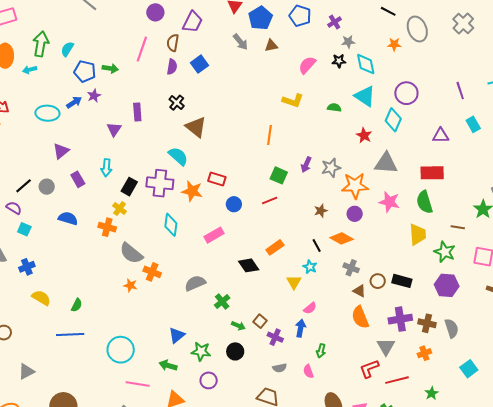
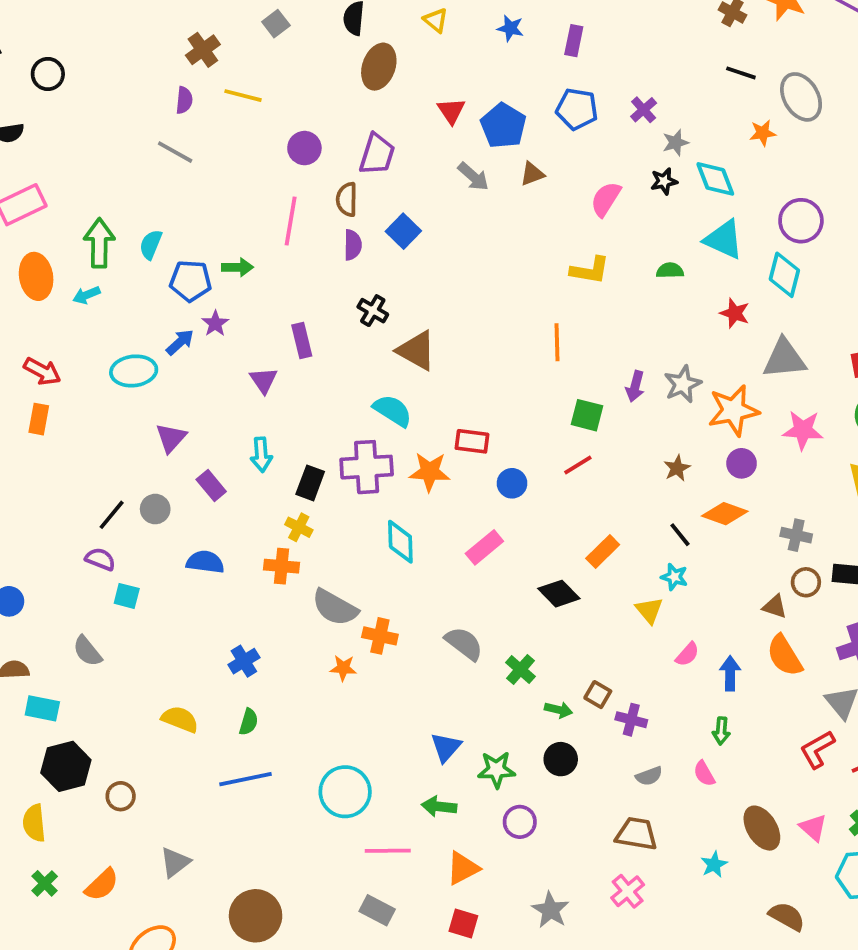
blue cross: (27, 267) -> (244, 661), moved
gray cross: (351, 268) -> (796, 535), moved
gray semicircle: (195, 283) -> (464, 644), turned 70
blue arrow: (300, 328) -> (730, 673), moved

